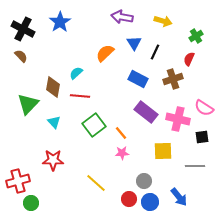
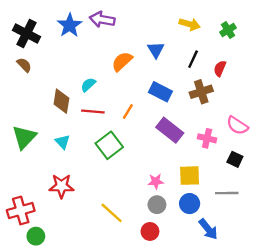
purple arrow: (122, 17) -> (102, 20), moved
green cross: (196, 36) -> (228, 30), moved
black line: (155, 52) -> (193, 59), moved
green triangle: (28, 104) -> (24, 137), moved
pink cross: (178, 119) -> (207, 138), size x0.7
orange line: (121, 133) -> (128, 112), moved, turned 72
black square: (202, 137) -> (235, 159), turned 32
pink star: (122, 153) -> (156, 181), moved
gray circle: (144, 181) -> (157, 205), moved
blue circle: (150, 202) -> (190, 204), moved

